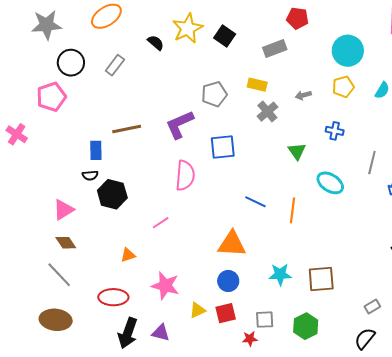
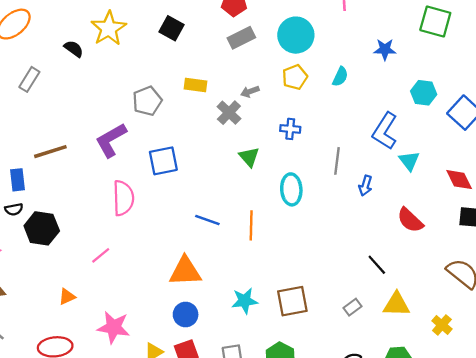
black square: (225, 36) -> (172, 28), moved
gray rectangle: (275, 48) -> (241, 38), moved
gray cross: (267, 112) -> (229, 113), moved
cyan ellipse: (330, 183) -> (291, 189), turned 60
gray rectangle: (372, 306) -> (352, 307), moved

